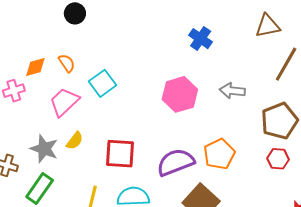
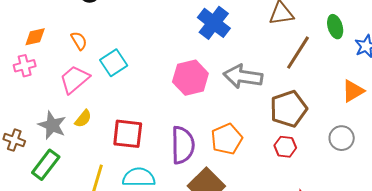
blue cross: (201, 39) -> (214, 23), size x1.4
orange diamond: (35, 67) -> (35, 37), moved
gray arrow: (232, 91) -> (243, 76), size x1.5
purple semicircle: (176, 162) -> (183, 145), turned 108

